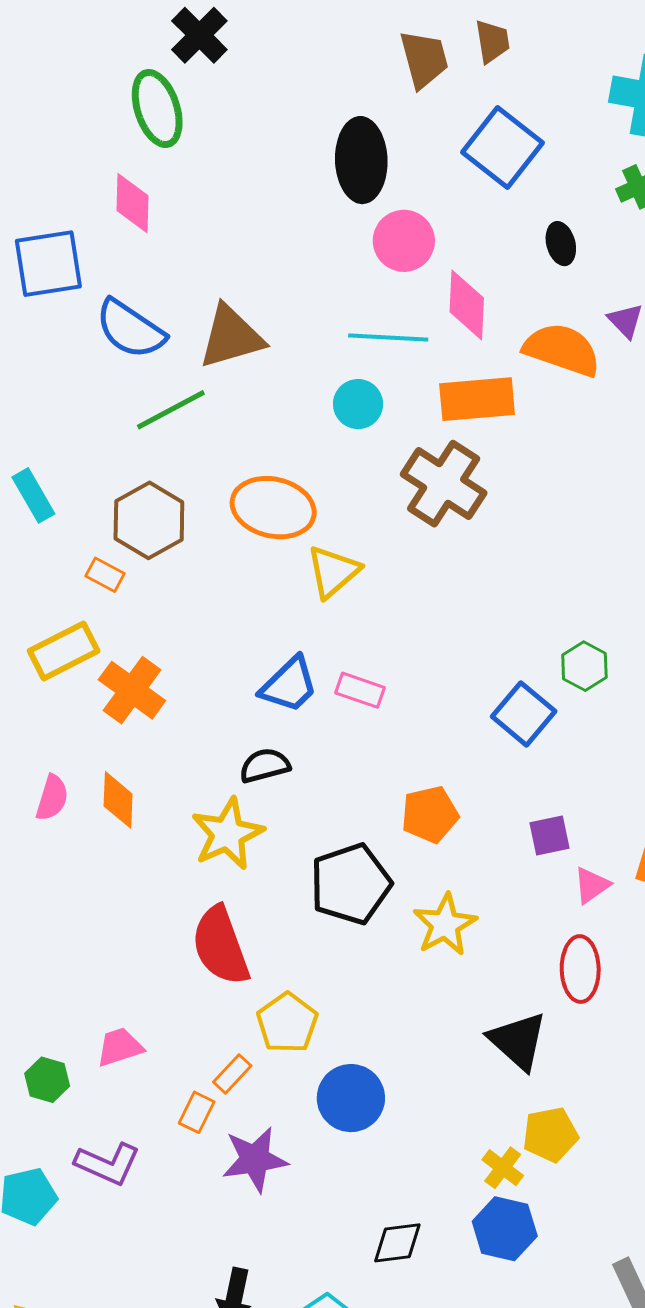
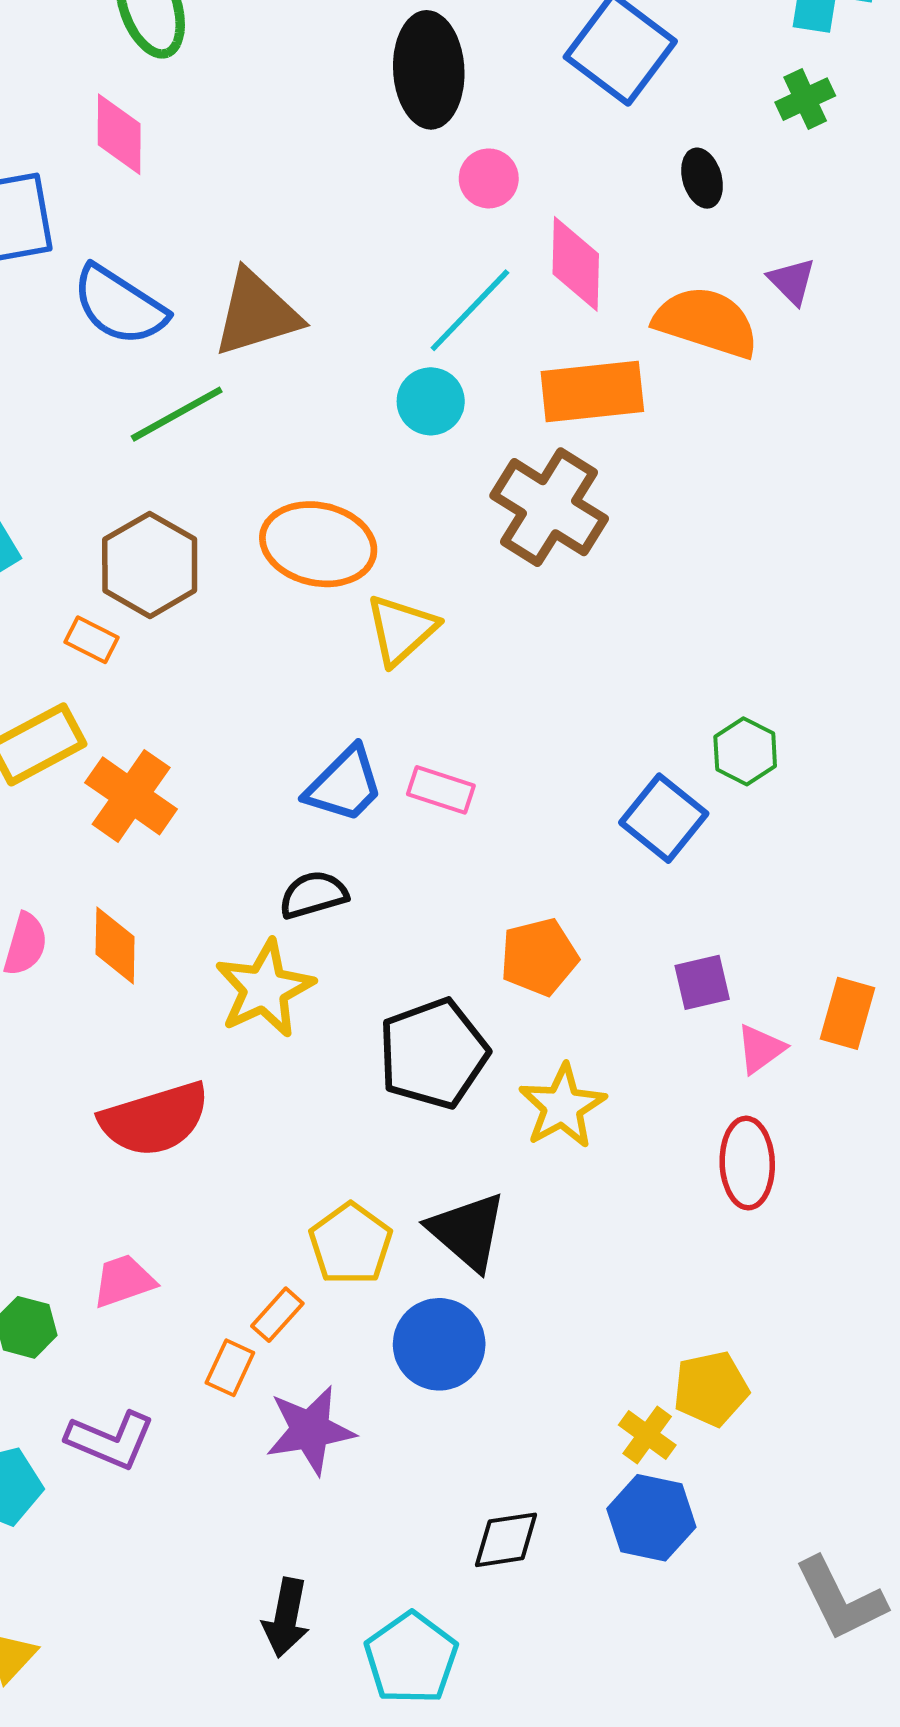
pink circle: (404, 241) -> (489, 178), size x0.7
cyan line: (388, 338) -> (470, 310), turned -48
red semicircle: (221, 946) -> (155, 1119), moved, turned -86
black triangle: (518, 1041) -> (467, 1231), moved

